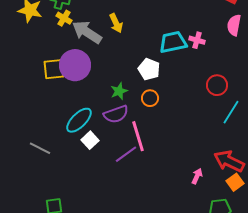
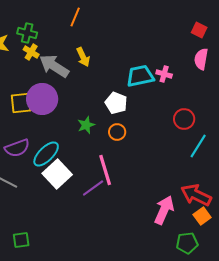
purple semicircle: (116, 114) -> (17, 148), moved
white square: (90, 140) -> (57, 174), size x1.6
pink arrow: (197, 176) -> (164, 210), size x1.8

